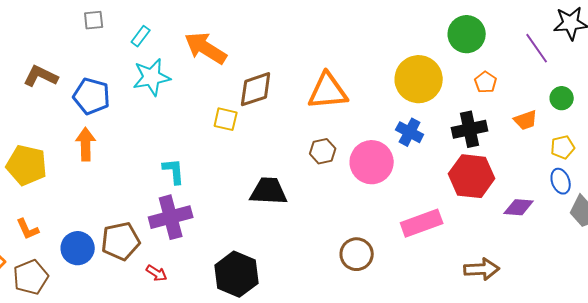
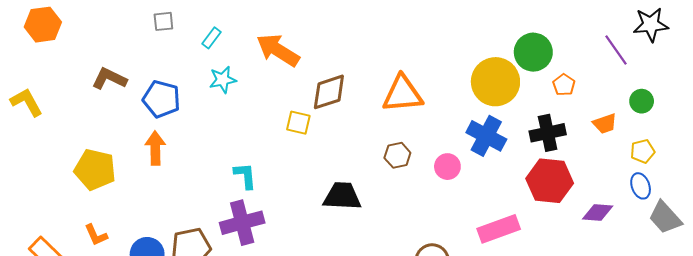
green circle: (467, 34) -> (533, 52), moved
cyan star: (152, 77) -> (223, 80), size x0.7
blue cross: (410, 132) -> (486, 136), size x1.4
pink circle: (372, 162) -> (447, 167), size x0.6

